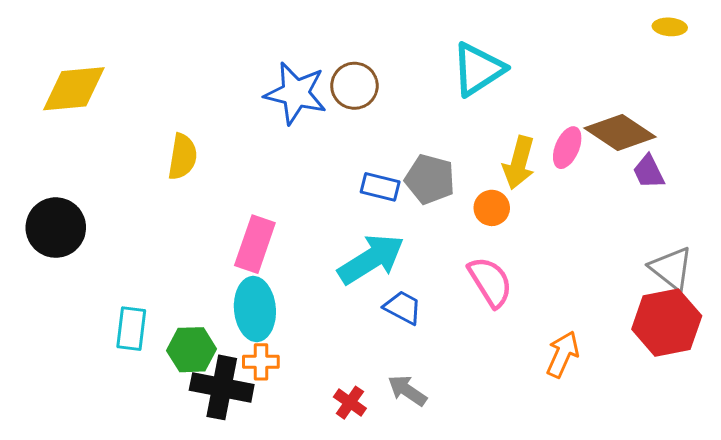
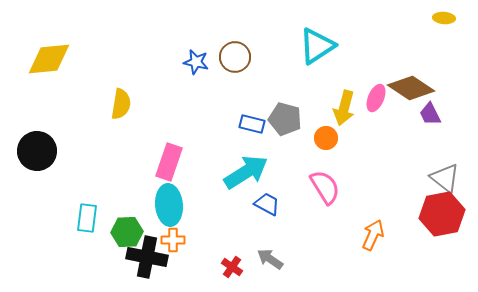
blue star: (296, 93) -> (196, 62), size x0.6

